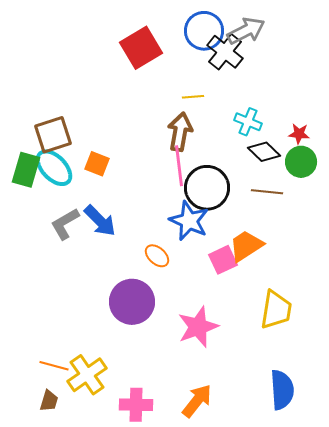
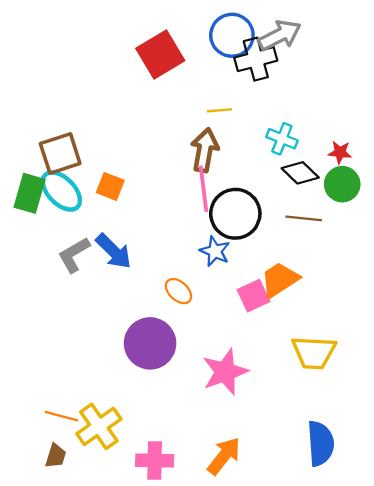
black cross: (225, 52) -> (256, 59), turned 36
blue star: (189, 221) -> (215, 251), size x0.7
yellow trapezoid: (276, 310) -> (314, 352), turned 84

